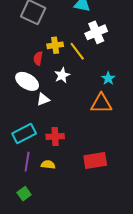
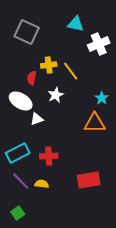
white cross: (96, 32) -> (99, 44), moved
purple line: (27, 162) -> (21, 181), turned -54

